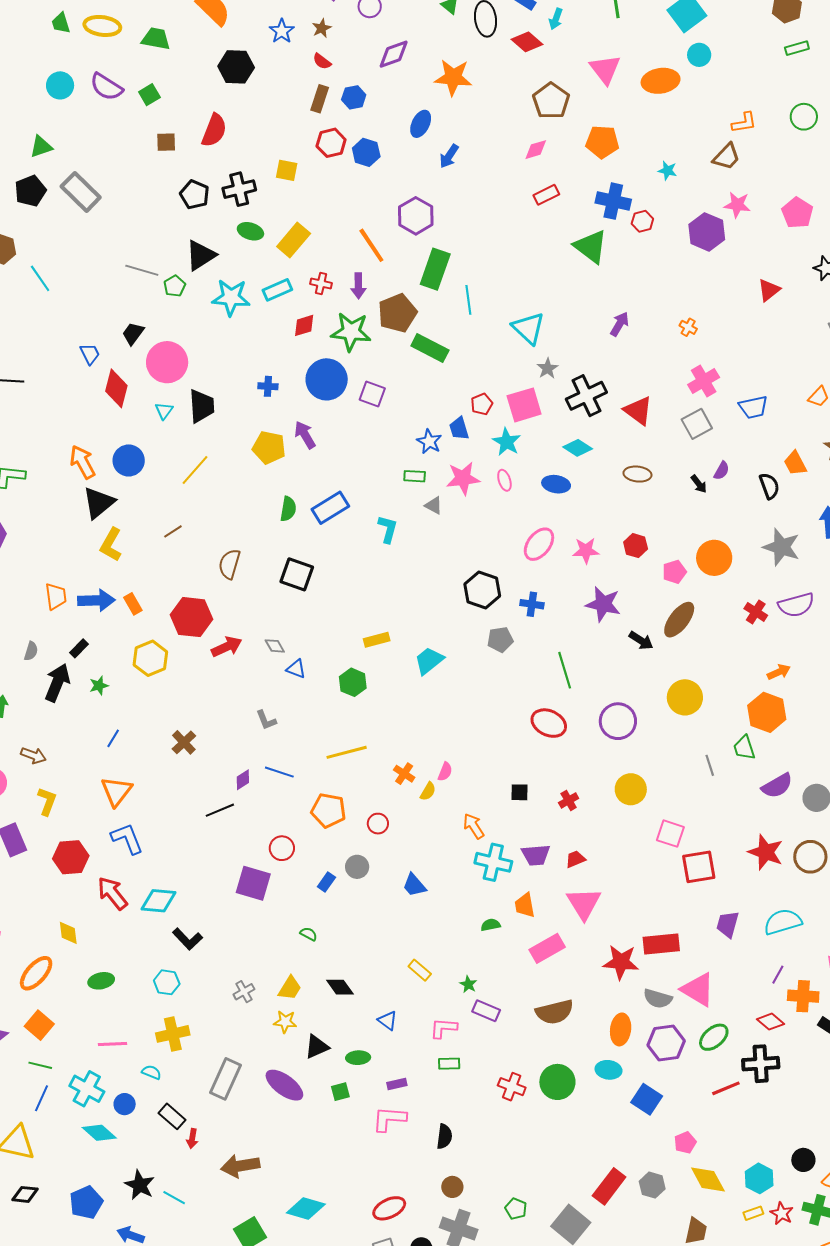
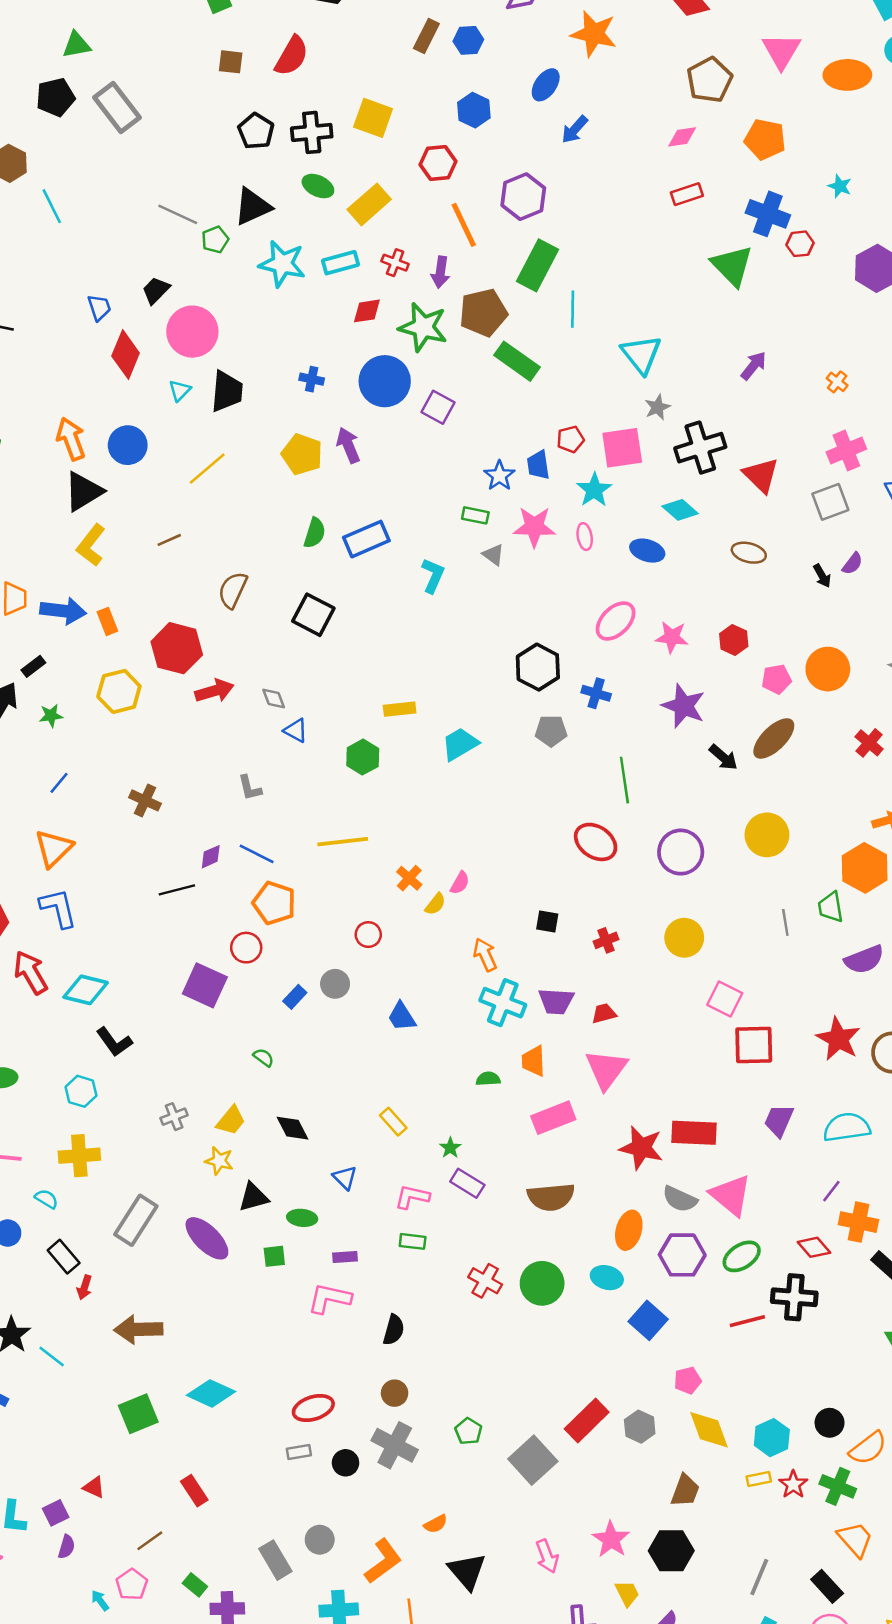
red hexagon: (331, 143) -> (438, 163), moved
yellow square: (287, 170) -> (373, 118), size x1.4
brown cross: (184, 742) -> (145, 800), turned -30
orange pentagon: (328, 810) -> (274, 903), moved

